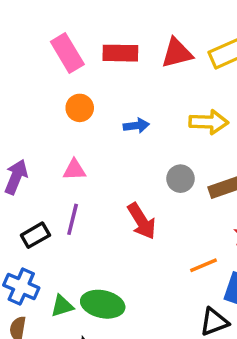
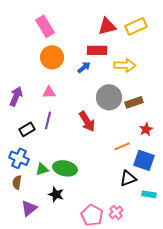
red rectangle: (120, 53) -> (97, 50), moved
orange circle: (80, 108) -> (52, 57), size x1.5
blue arrow: (136, 126) -> (84, 67), turned -32
gray circle: (180, 179) -> (109, 97), size x1.6

